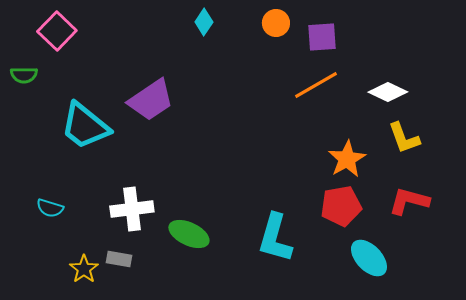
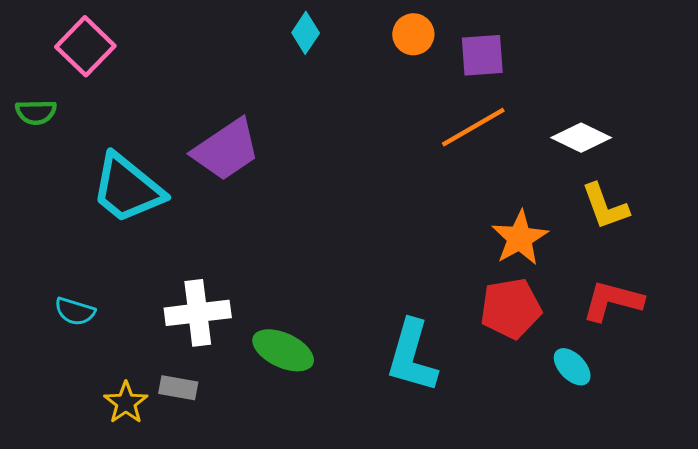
cyan ellipse: (369, 258) -> (572, 367), moved, size x0.7

